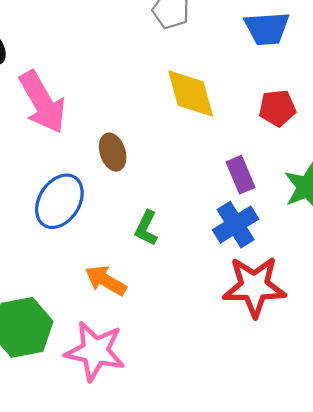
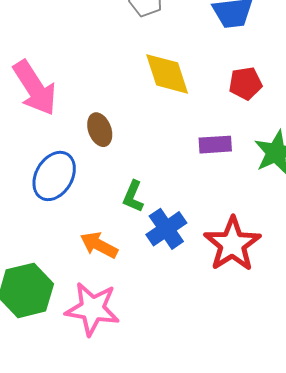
purple rectangle: (241, 175) -> (215, 145), turned -68
blue cross: (236, 225) -> (166, 229), moved
red star: (254, 287) -> (232, 244), turned -30

